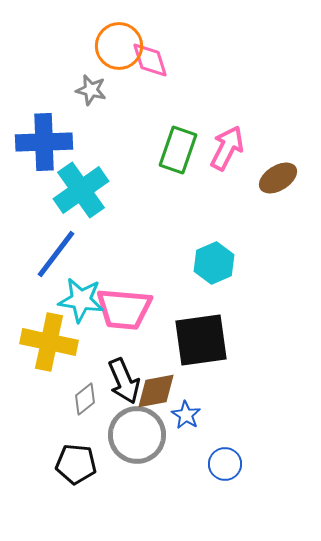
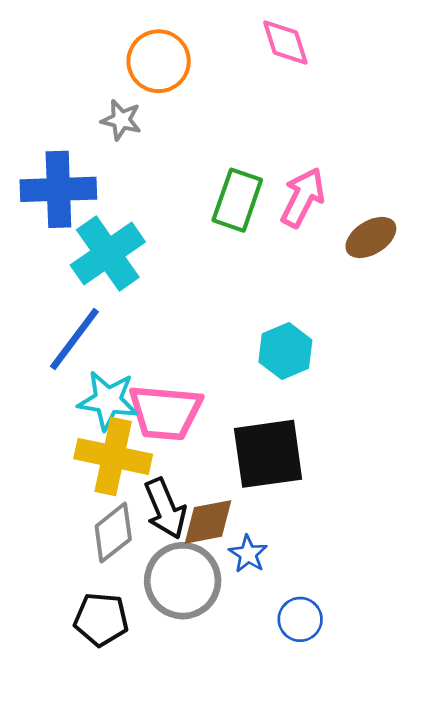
pink diamond: (150, 60) -> (285, 43), moved
yellow cross: (49, 342) -> (113, 456), moved
gray diamond: (85, 399) -> (113, 533), size x1.4

